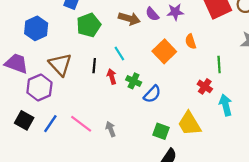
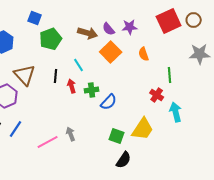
orange square: (164, 51) -> (111, 52), moved
green cross: (134, 81) -> (92, 90), turned -32
pink line: (81, 124) -> (48, 142), moved, turned -65
yellow trapezoid: (189, 124) -> (143, 129), turned -115

